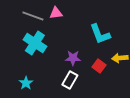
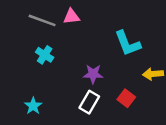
cyan cross: (35, 43) -> (45, 55), size x0.6
red square: (99, 66) -> (126, 98), moved

